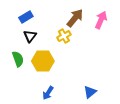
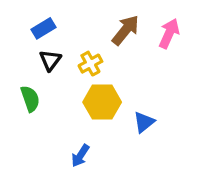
yellow cross: (64, 36) -> (90, 64), moved
yellow hexagon: (43, 61) -> (102, 102), moved
blue triangle: (90, 92) -> (144, 122), moved

